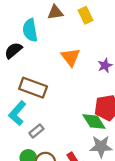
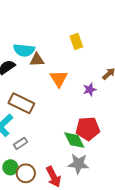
brown triangle: (55, 12) -> (37, 60), moved
cyan semicircle: (30, 30) -> (24, 50), turned -80

